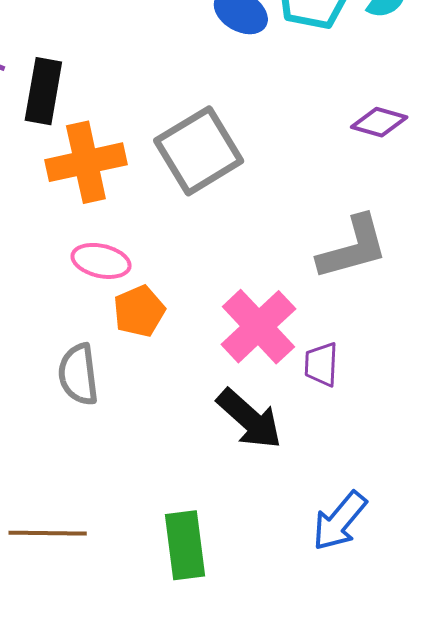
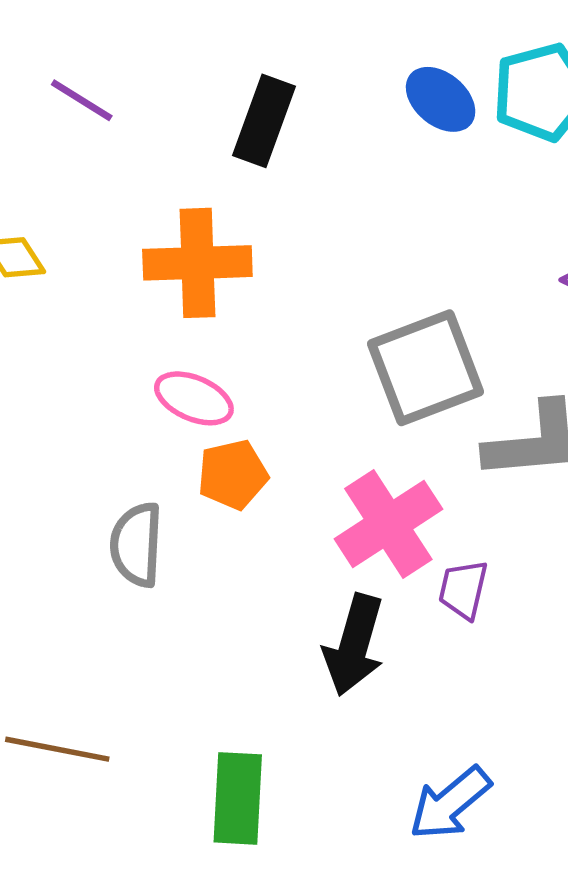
black rectangle: (43, 91) -> (264, 121), moved
gray square: (199, 151) -> (426, 368), moved
black arrow: (249, 419) -> (354, 645), turned 54

